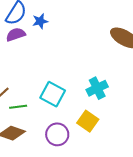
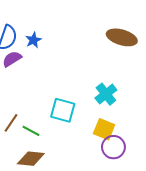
green line: (18, 107) -> (31, 131), turned 48
purple circle: (57, 134) -> (113, 147), moved

